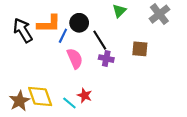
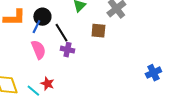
blue line: (63, 36) -> (36, 27), moved
brown square: (140, 49) -> (98, 31), moved

